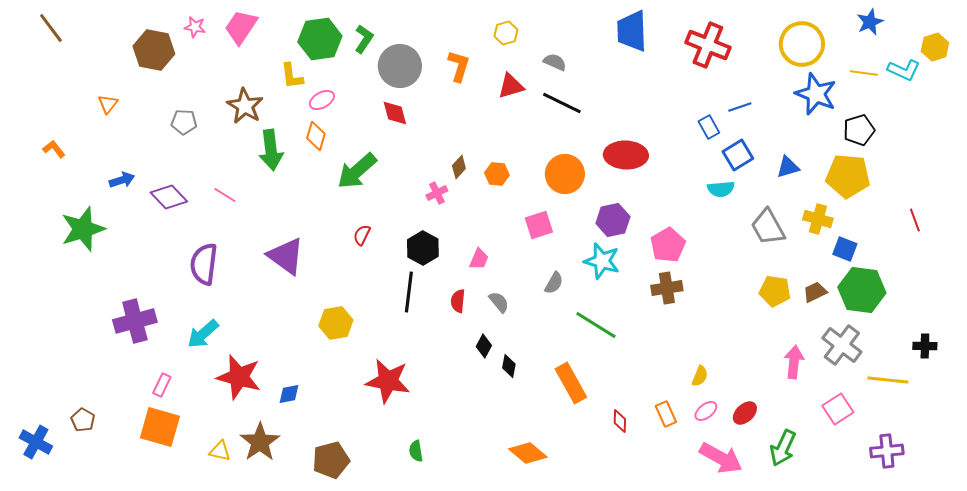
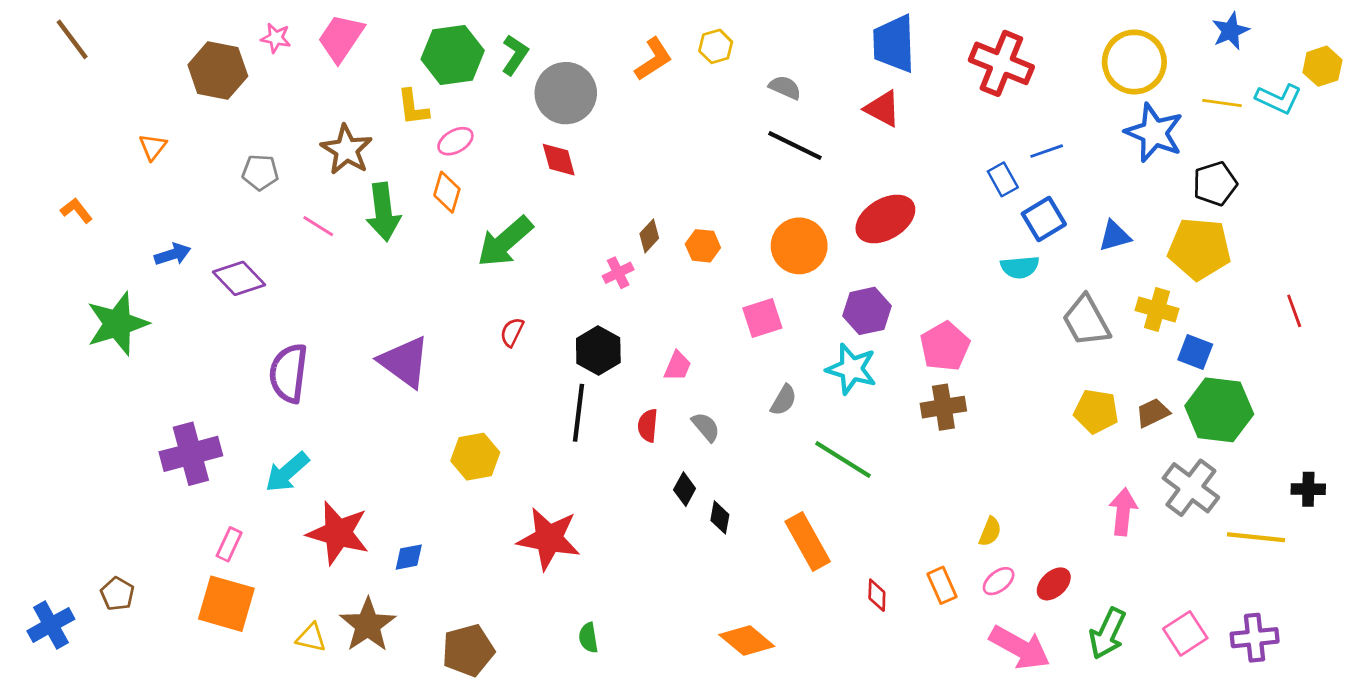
orange L-shape: (459, 66) -> (653, 59), moved, turned 40
red triangle: (511, 86) -> (883, 109), moved, turned 44
red ellipse: (626, 155) -> (885, 219), turned -33
pink line: (225, 195) -> (318, 226), moved
pink square: (838, 409) -> (1185, 633), moved
blue cross: (36, 442) -> (51, 625), turned 32

